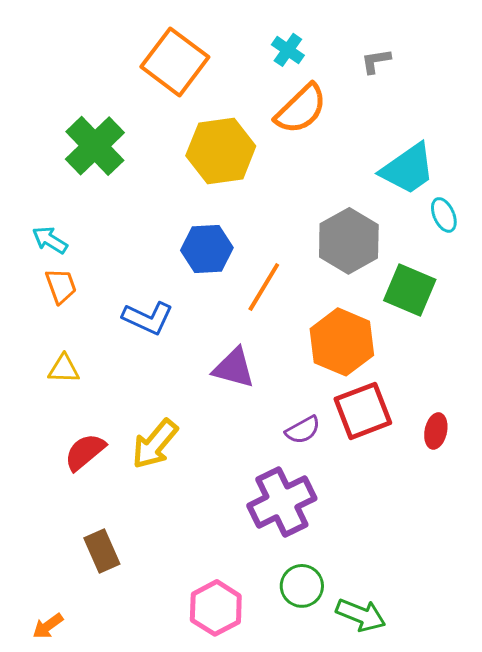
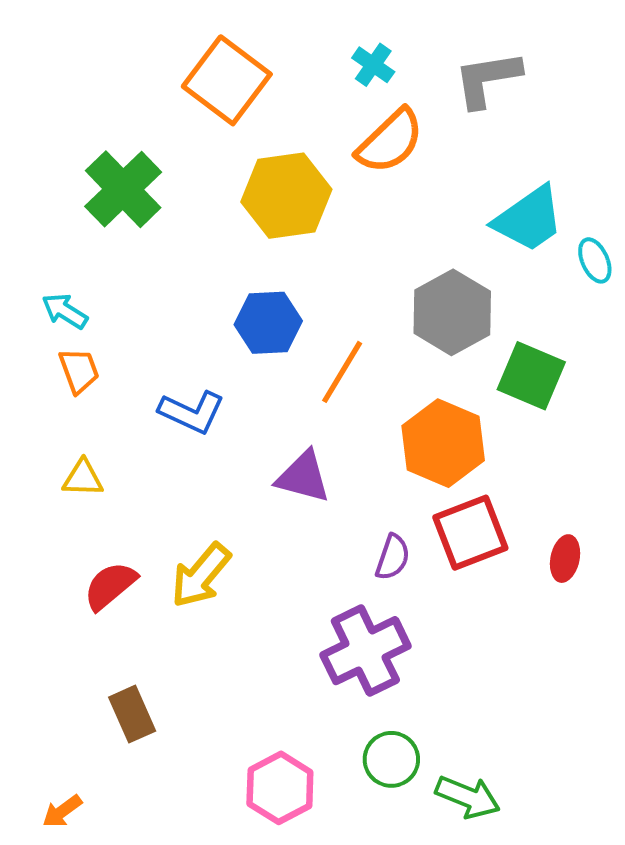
gray L-shape: (376, 61) -> (487, 79), size x1.8
cyan ellipse: (444, 215) -> (595, 260), moved
purple semicircle: (303, 430) -> (393, 557), turned -42

